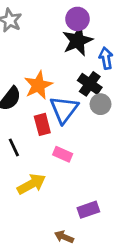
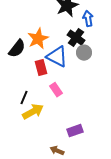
blue triangle: (64, 110) -> (57, 57), turned -40
black line: (14, 147) -> (24, 98), moved, turned 48
pink rectangle: (63, 154) -> (56, 90), turned 32

